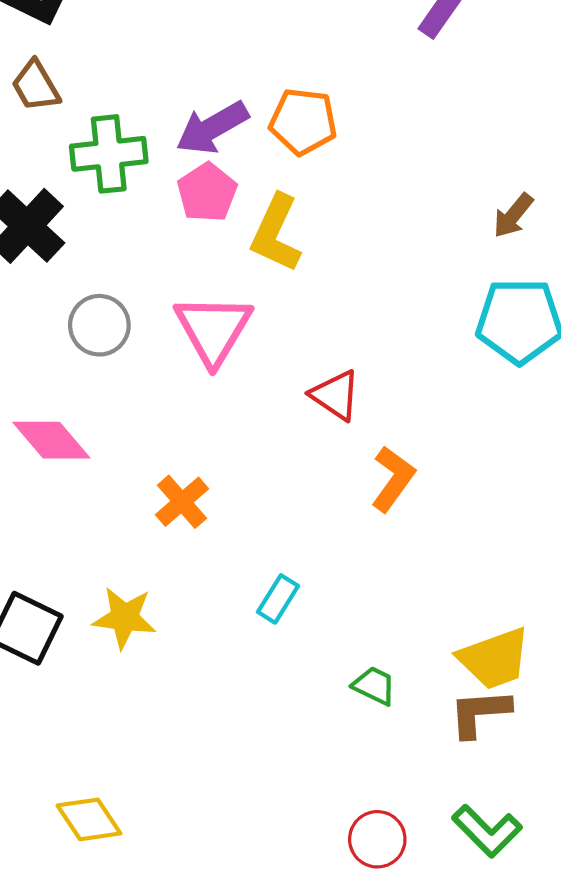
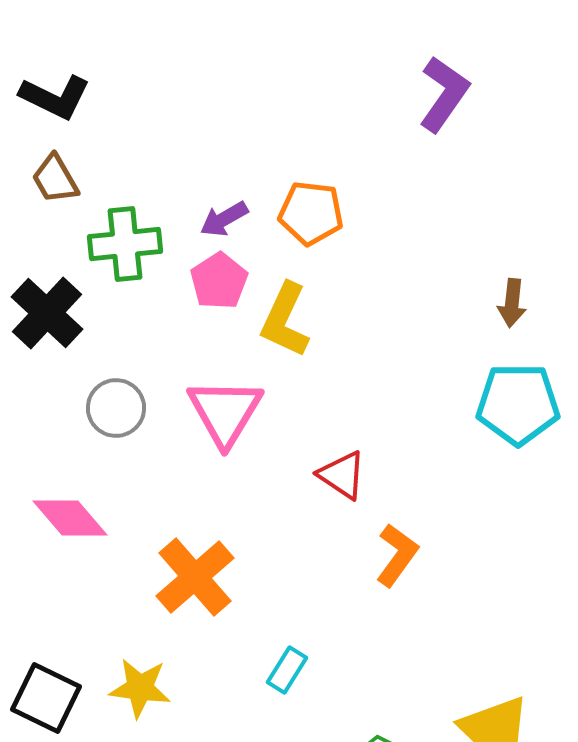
purple arrow: (212, 128) -> (224, 219), size x0.7
brown arrow: (513, 216) -> (512, 303), turned -33
orange cross: (182, 502) -> (195, 577), size x1.5

